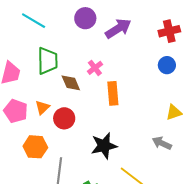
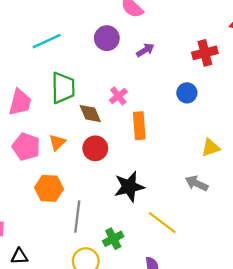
cyan line: (34, 21) -> (47, 41), turned -55
purple arrow: (118, 29) -> (145, 50), size x0.6
blue circle: (167, 65) -> (187, 93), moved
red circle: (64, 118) -> (95, 148), moved

